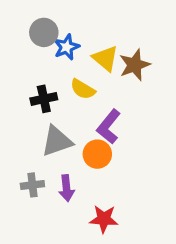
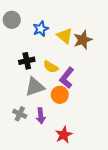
gray circle: (44, 32) -> (12, 20), moved
yellow semicircle: (83, 89) -> (51, 67), moved
gray cross: (32, 185) -> (20, 114), turned 32
red star: (104, 219) -> (64, 135), turned -30

